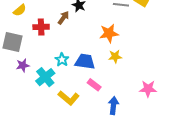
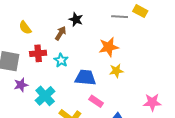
yellow semicircle: (20, 10) -> (25, 28), moved, turned 96
red cross: (41, 27) -> (38, 53), moved
cyan star: (62, 60) -> (61, 60), moved

